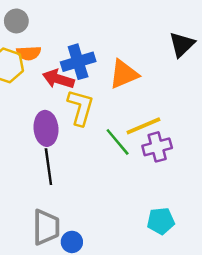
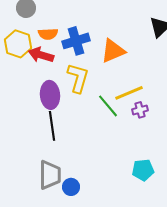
orange semicircle: (29, 53) -> (48, 34), moved
red arrow: (58, 79) -> (41, 55), moved
purple cross: (157, 147) -> (140, 110), size x0.7

